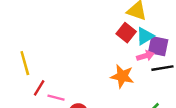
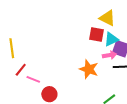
red square: (126, 33) -> (97, 34), turned -35

